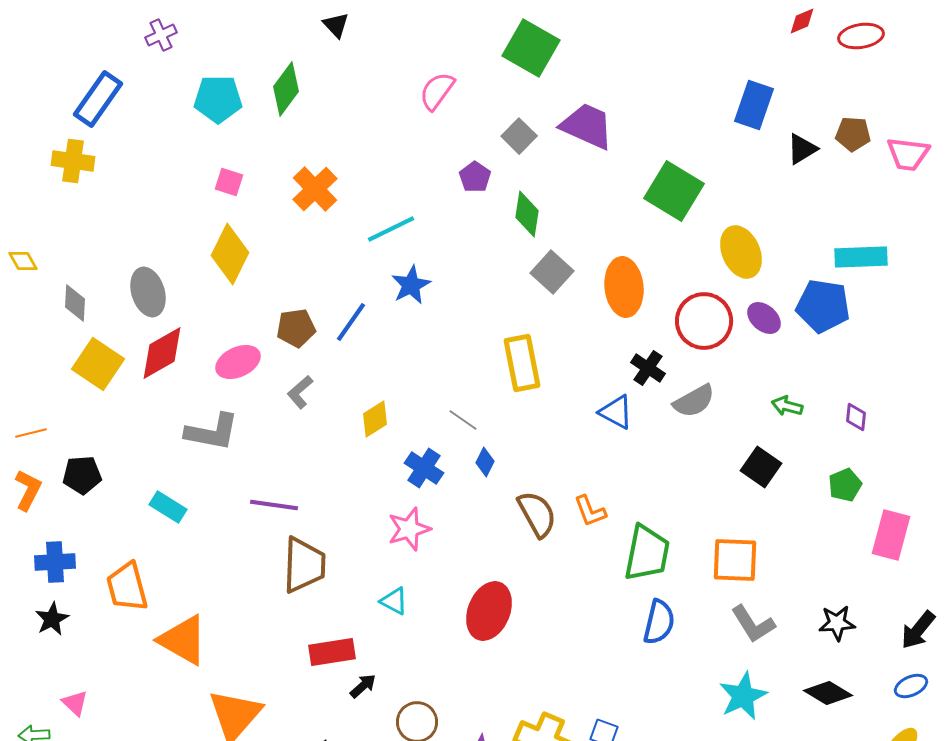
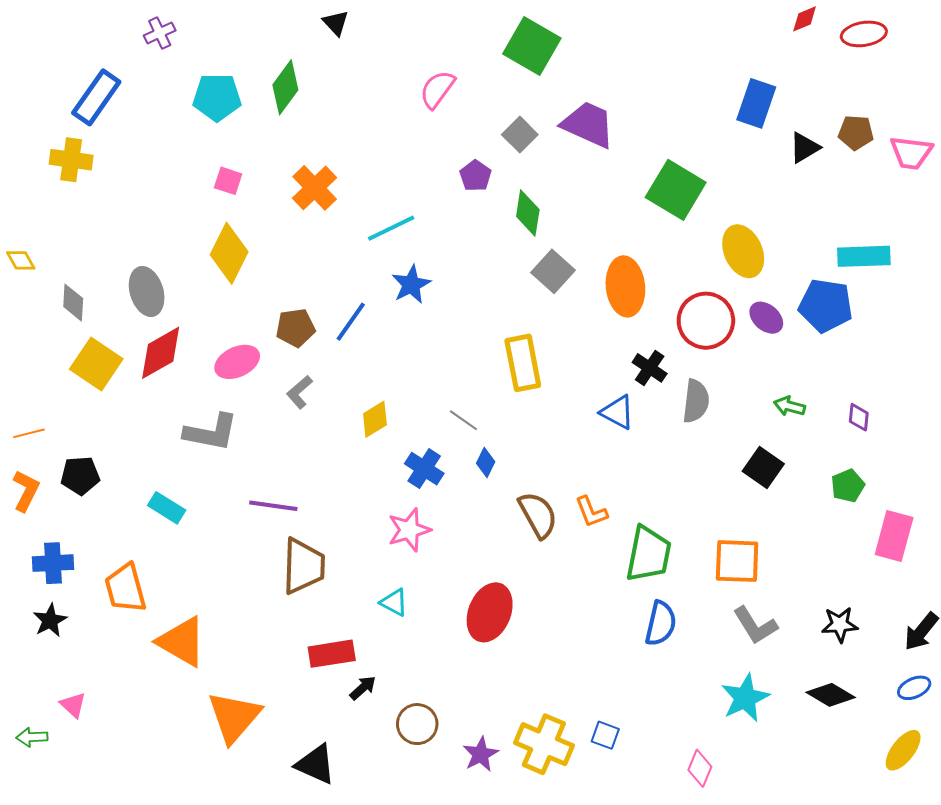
gray semicircle: (694, 401) -> (696, 401), turned -54

